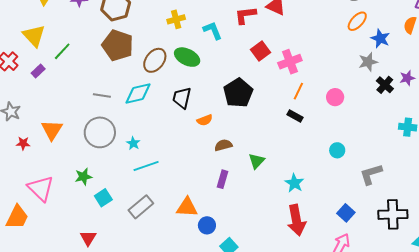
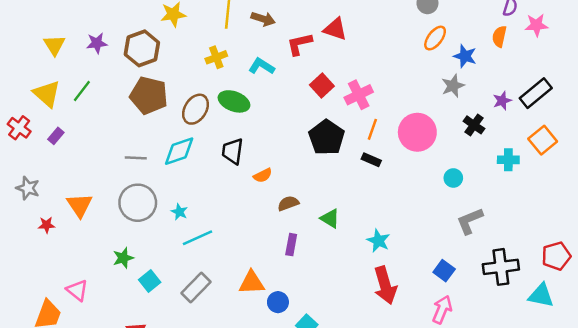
cyan L-shape: (213, 30) -> (262, 66), turned -30
green line: (62, 51) -> (82, 91), moved
black cross: (385, 85) -> (474, 125), moved
black pentagon: (238, 93) -> (327, 137), moved
pink circle: (335, 97) -> (417, 132), size x1.8
cyan circle: (337, 150) -> (453, 178), moved
green triangle: (257, 161) -> (330, 219), turned -36
pink triangle: (41, 188) -> (77, 290), moved, size x0.7

